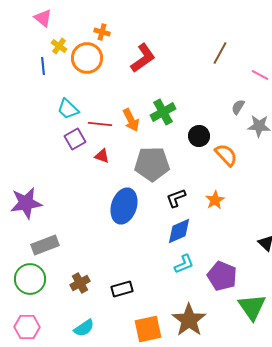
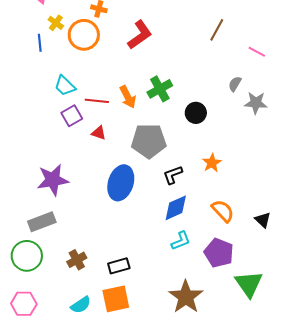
orange semicircle: (226, 155) -> (223, 211), moved
orange star: (215, 200) -> (212, 163), moved
purple star: (26, 203) -> (53, 180), moved
orange square: (148, 329) -> (116, 299), moved

